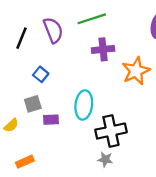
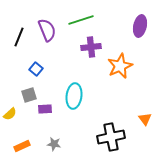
black cross: (111, 131) -> (111, 137), moved
gray star: (105, 159) -> (54, 144), moved

